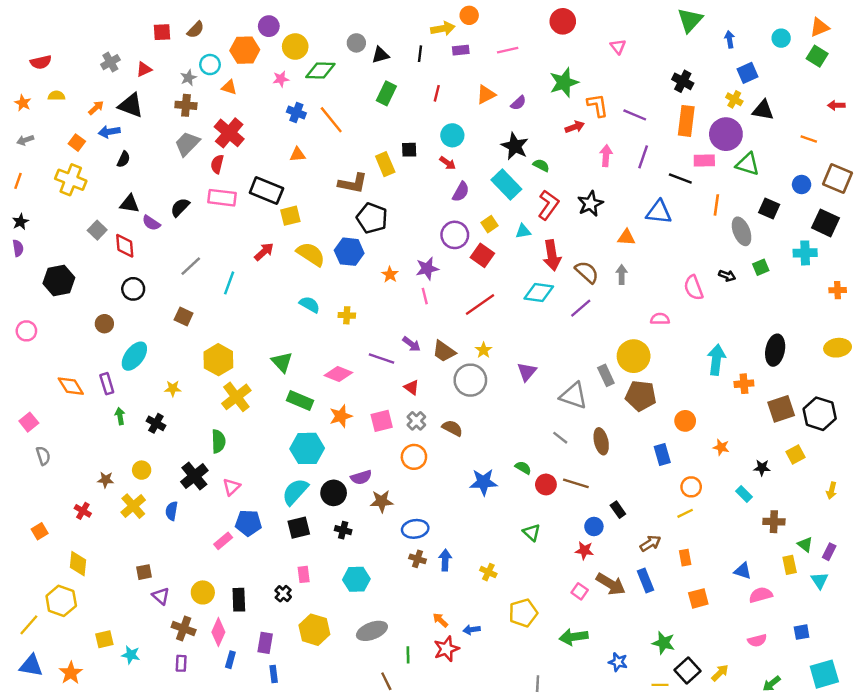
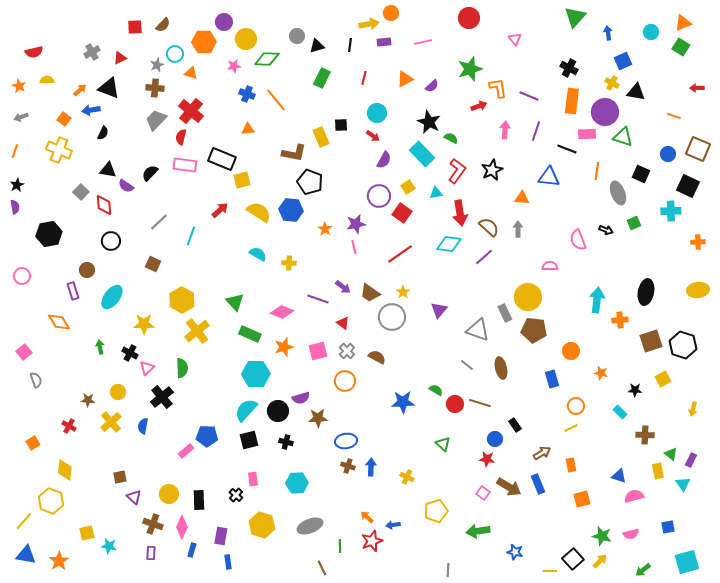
purple rectangle: (107, 384) -> (73, 291), moved
yellow star: (173, 388) -> (144, 324), size x1.5
pink triangle: (232, 487) -> (147, 368), moved
green star: (664, 643) -> (602, 536), moved

